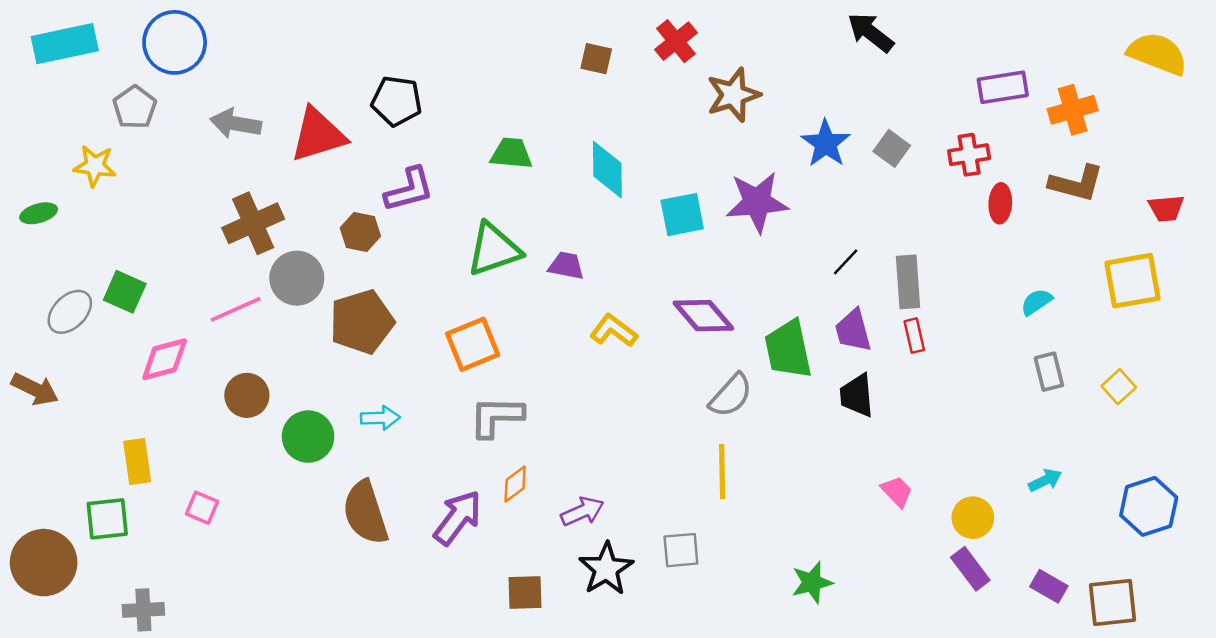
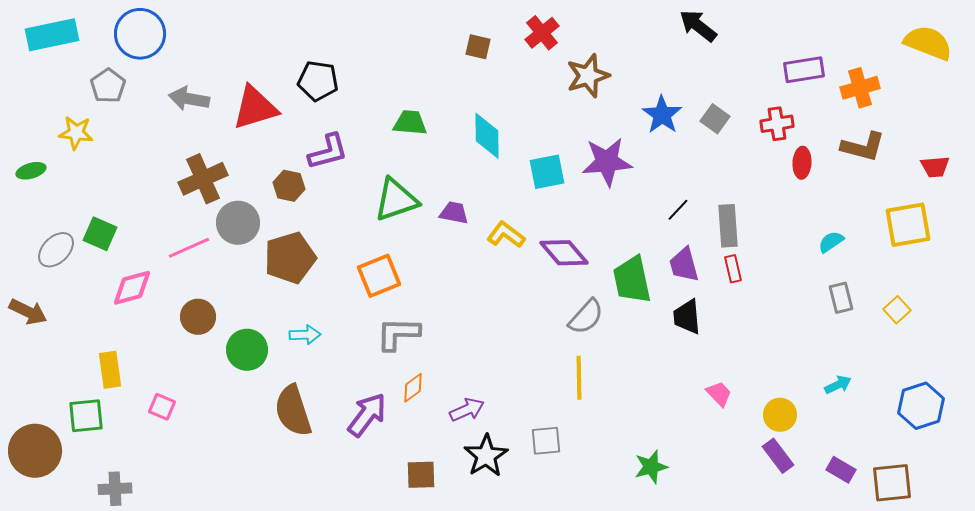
yellow L-shape: (614, 331) -> (506, 235), moved

